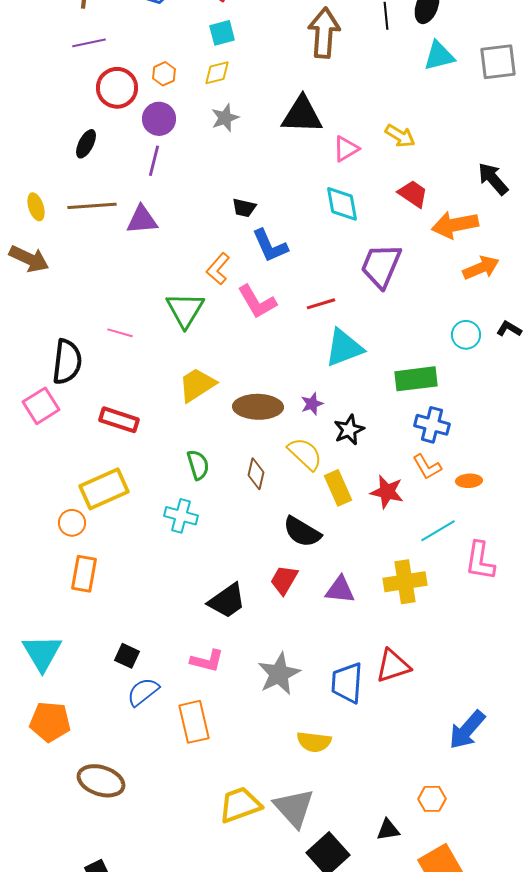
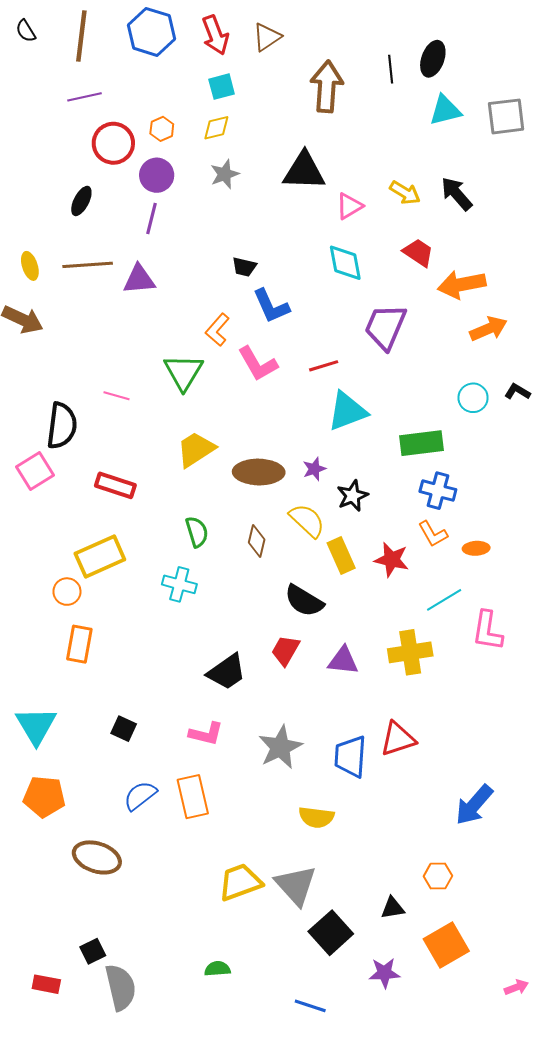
black arrow: (493, 179) -> (457, 194), moved
blue semicircle: (143, 692) -> (140, 796), moved

